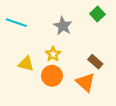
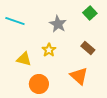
brown rectangle: (95, 62) -> (88, 48), moved
orange circle: (52, 76) -> (39, 84), moved

